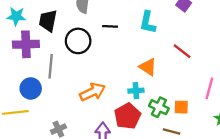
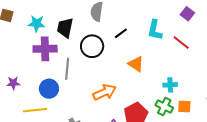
black line: (110, 26) -> (121, 33), turned -40
red line: (182, 51) -> (181, 43), moved
orange triangle: (148, 67) -> (136, 64), moved
cyan cross: (136, 91) -> (170, 85), moved

